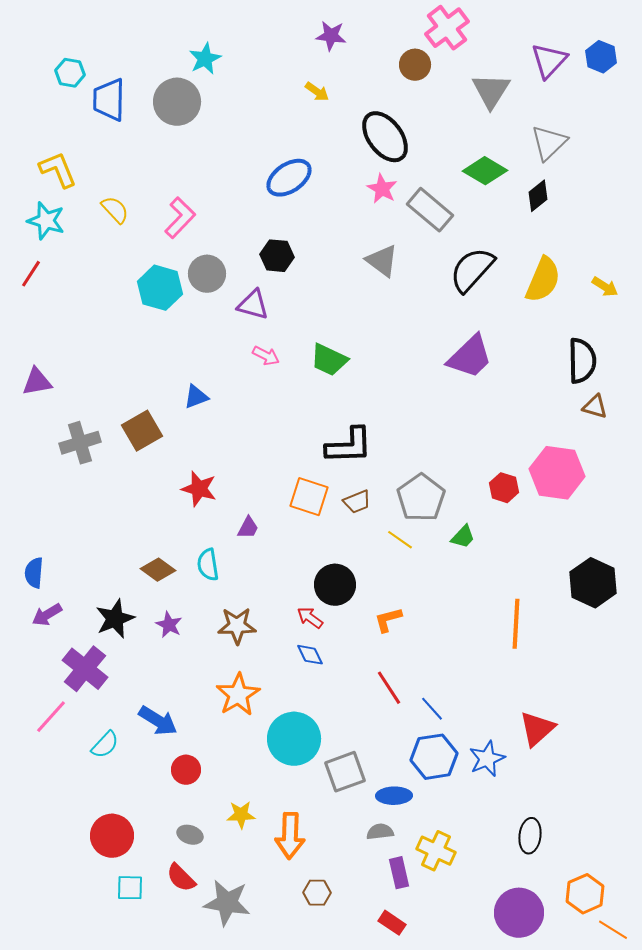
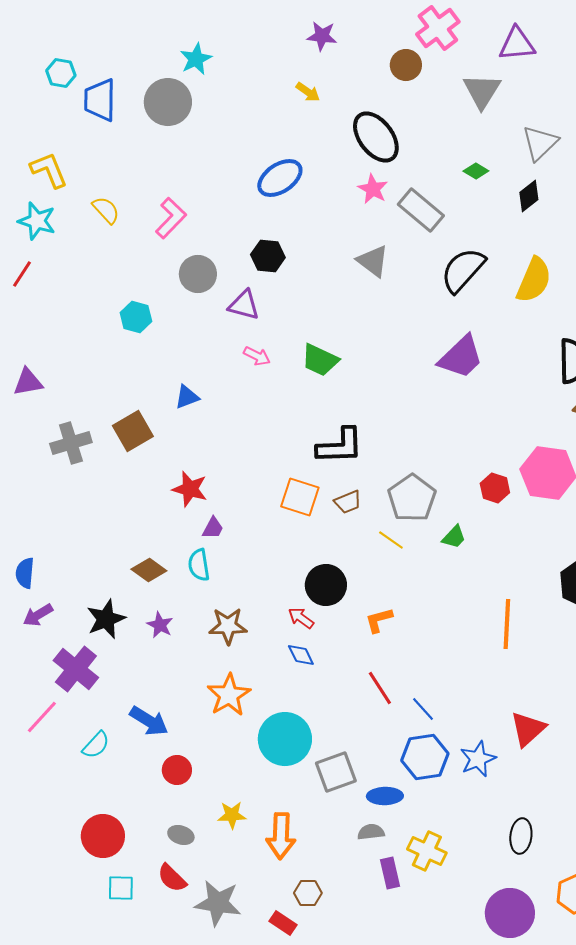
purple triangle: (549, 61) -> (517, 44), moved, turned 42
green diamond: (485, 171) -> (476, 171), size x0.6
cyan hexagon: (160, 288) -> (136, 317), moved, size x0.7
purple trapezoid: (248, 528) -> (213, 528), moved
red rectangle: (392, 923) -> (283, 923), moved

